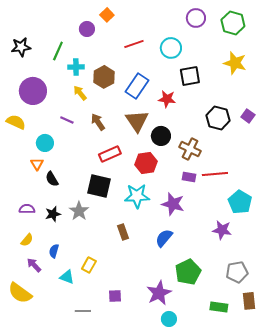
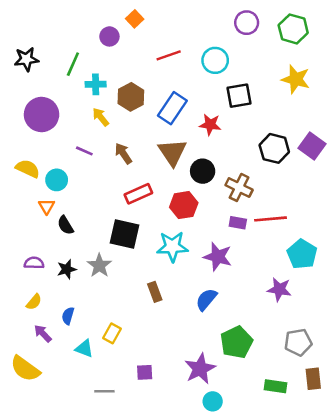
purple square: (248, 116) -> (312, 146), size x1.5
yellow semicircle: (16, 122) -> (28, 169), moved

